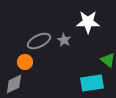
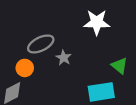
gray star: (64, 40) -> (64, 58), moved

